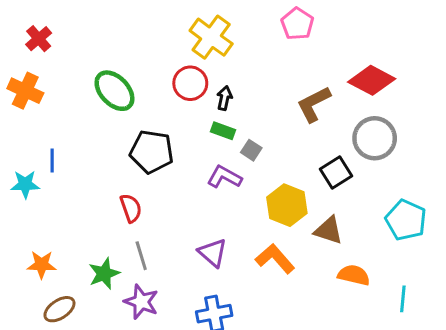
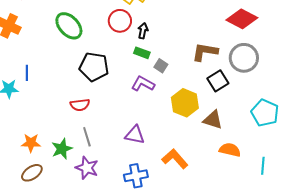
brown L-shape: (314, 104) -> (205, 52), moved, turned 36
red semicircle: (131, 208) -> (80, 105), turned 102
purple triangle: (213, 253) -> (135, 135), turned -30
orange L-shape: (275, 259) -> (175, 159), moved
orange star: (42, 265) -> (31, 143), moved

